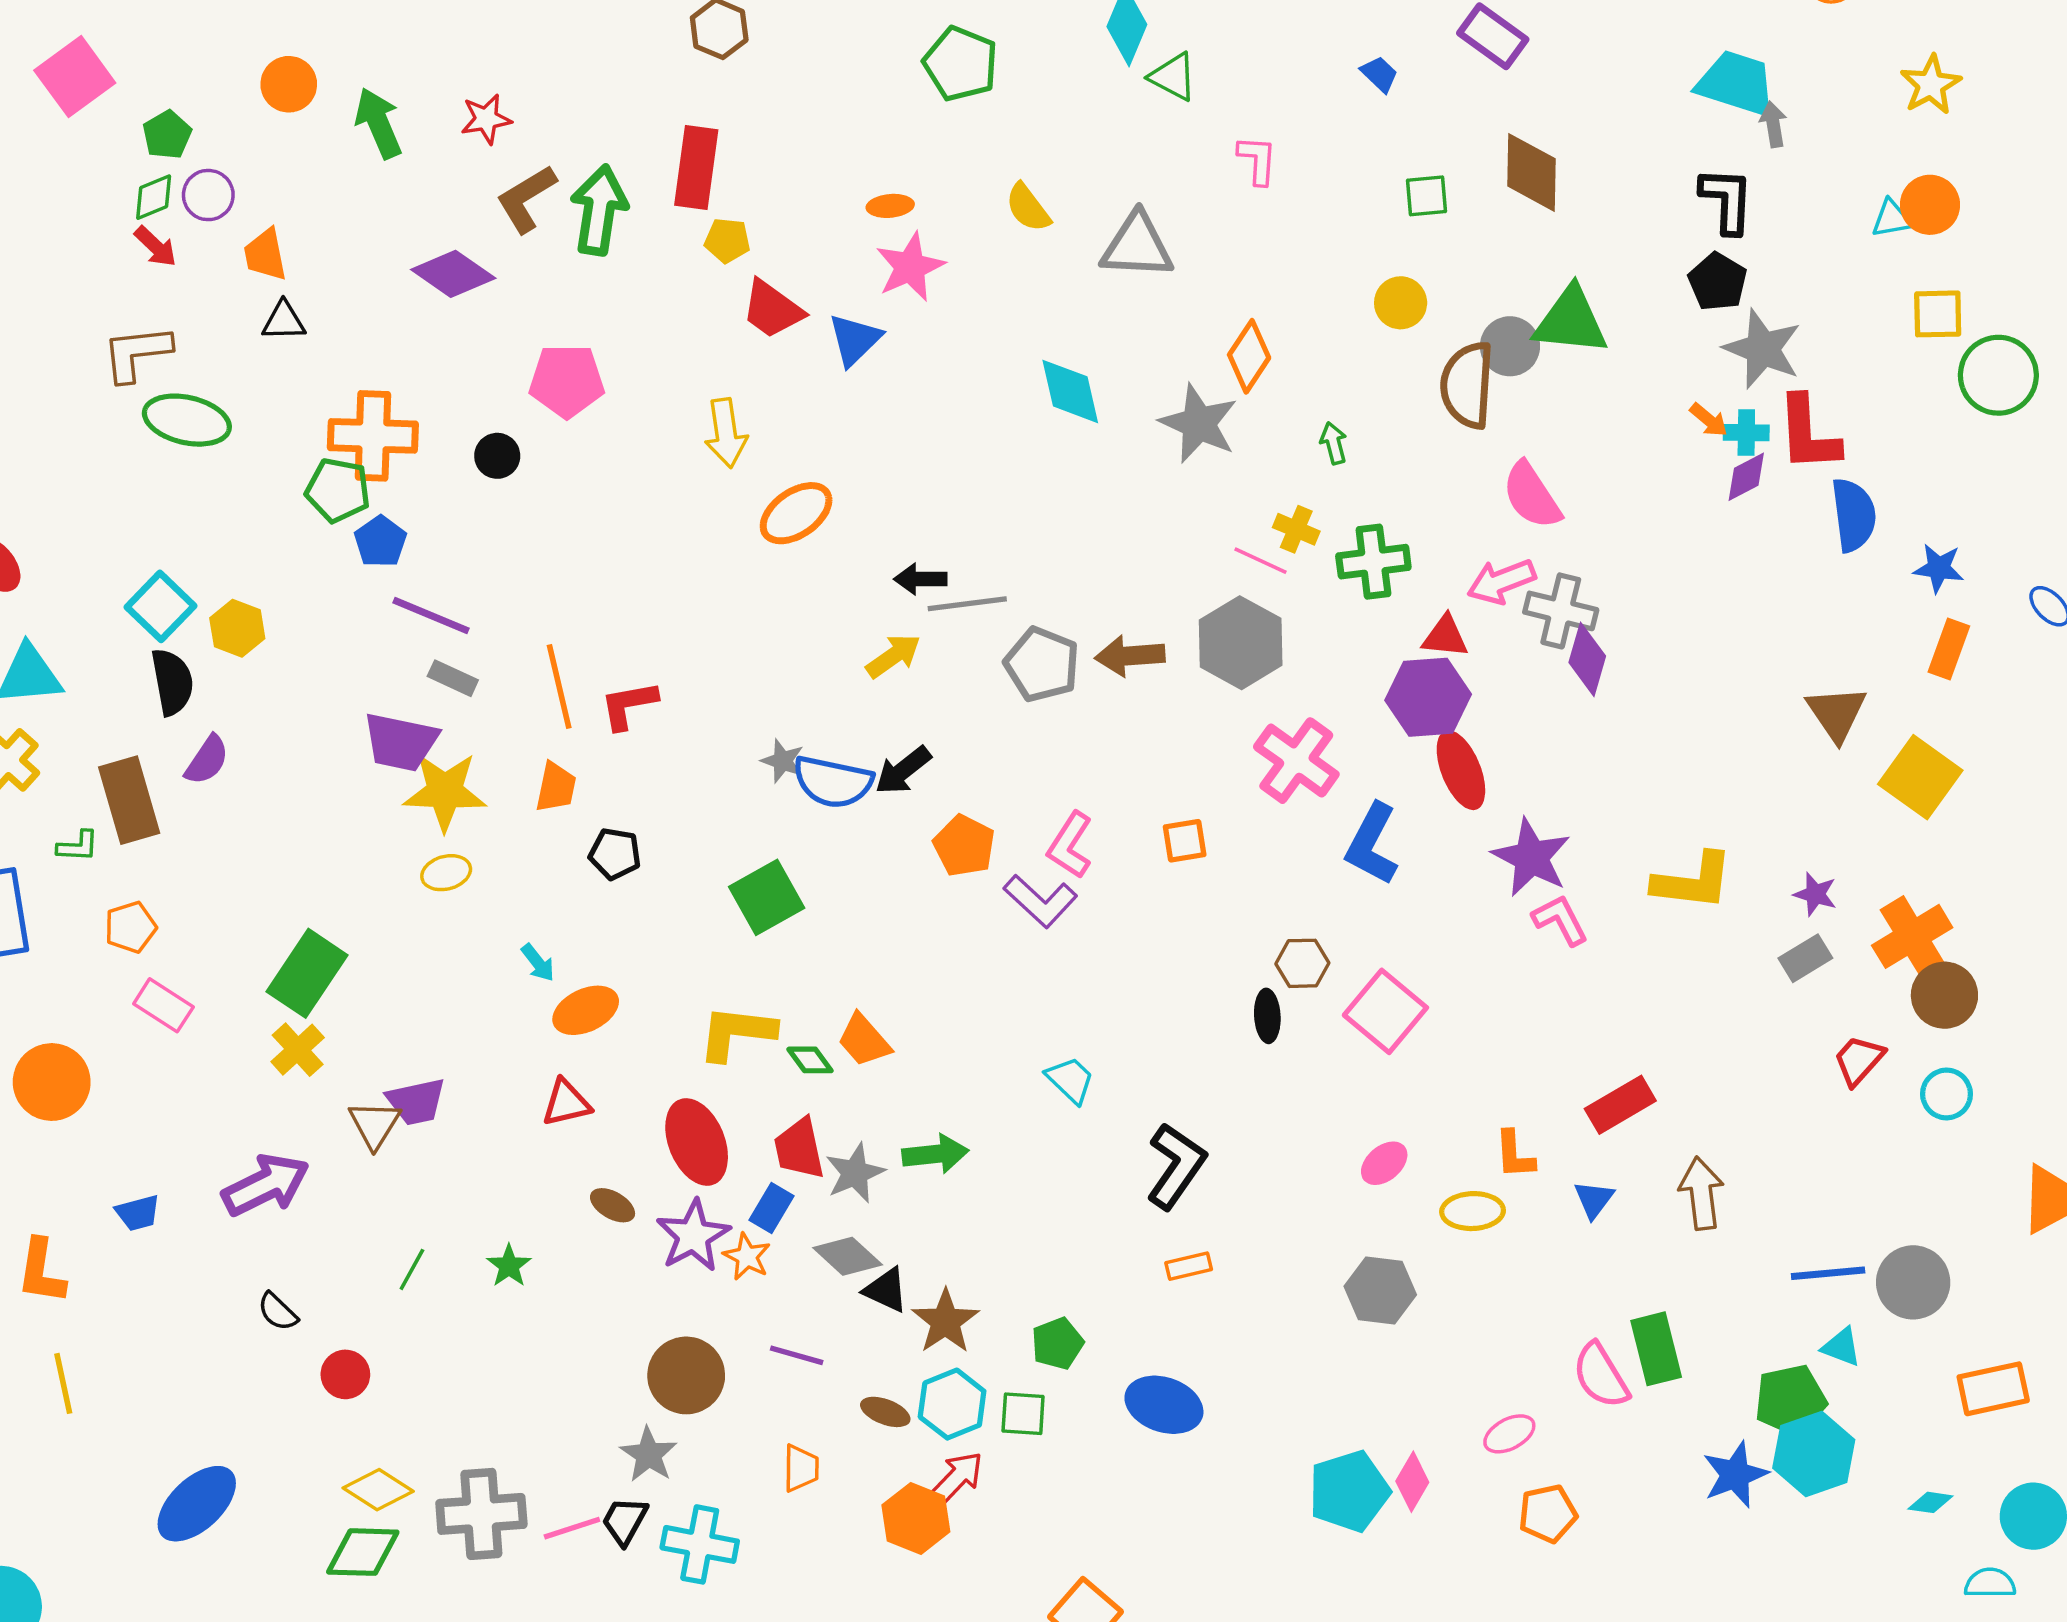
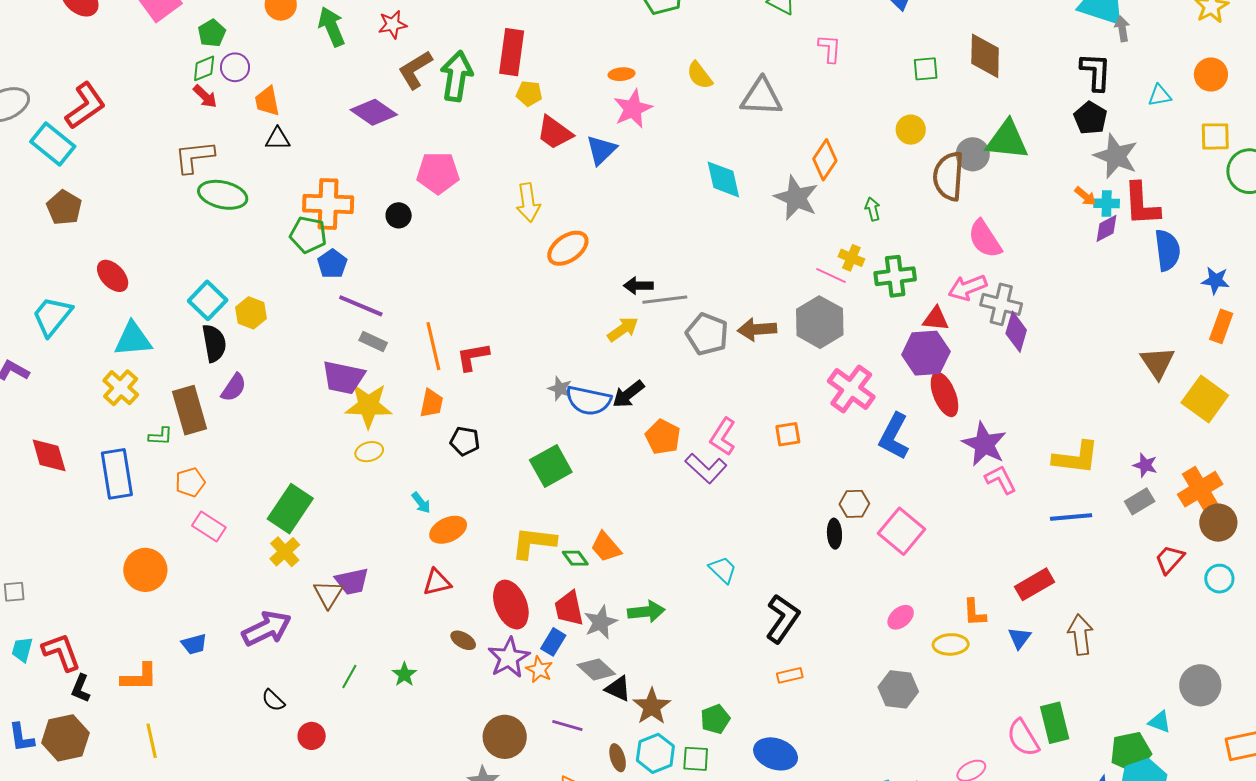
cyan triangle: (1892, 219) -> (1160, 95), moved
orange L-shape: (41, 1271) -> (139, 677), turned -99
blue line: (1828, 1273) -> (1071, 517), moved
brown ellipse: (885, 1412) -> (618, 758), turned 52

